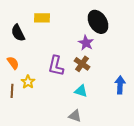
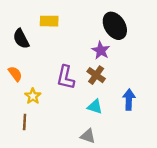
blue arrow: (120, 85) -> (129, 100), moved
brown line: (12, 91) -> (25, 122), moved

